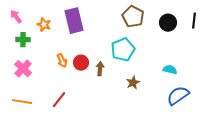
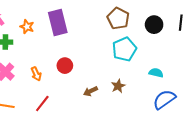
cyan pentagon: (123, 50) -> (124, 49), moved
orange arrow: (62, 61) -> (36, 74), moved
brown arrow: (100, 69) -> (90, 91), moved, turned -120

